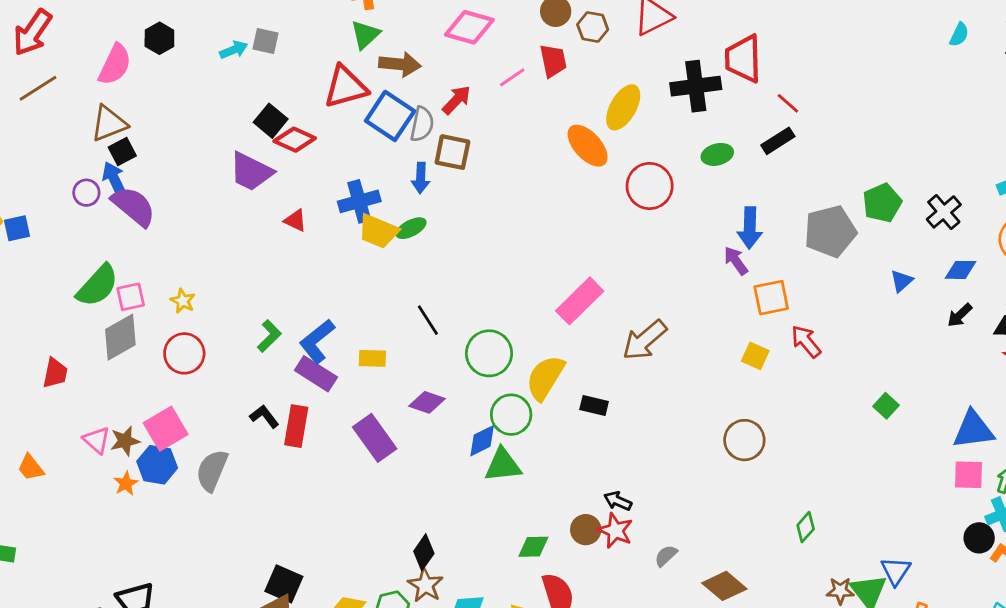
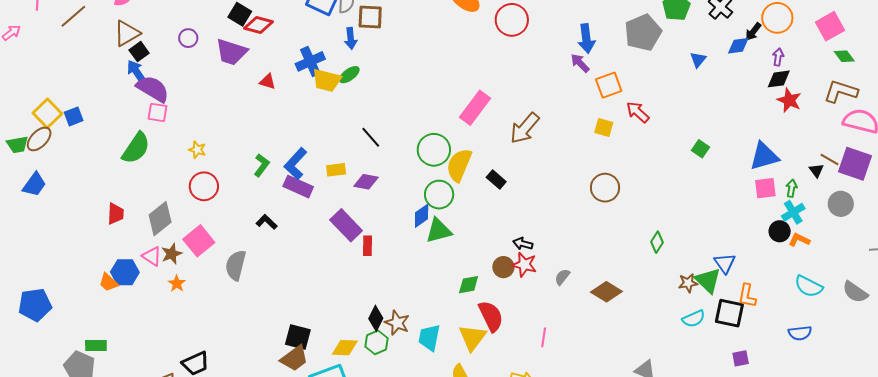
purple circle: (86, 193) -> (188, 38), moved
pink square: (131, 297) -> (157, 112), moved, turned 30
black arrow: (960, 315) -> (753, 32), moved
gray diamond: (120, 337) -> (160, 219), moved
green circle: (489, 353) -> (434, 150), moved
purple diamond: (427, 402) -> (366, 182), moved
black rectangle: (594, 406) -> (496, 179), turned 36
red rectangle: (296, 426) -> (368, 246), moved, size x0.7
blue hexagon: (157, 465) -> (125, 272), moved
black diamond: (424, 552) -> (376, 318), moved

